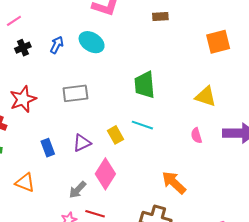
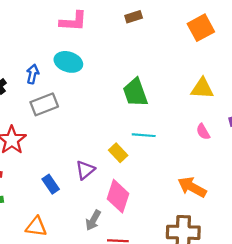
gray rectangle: (75, 93) -> (44, 104), moved

